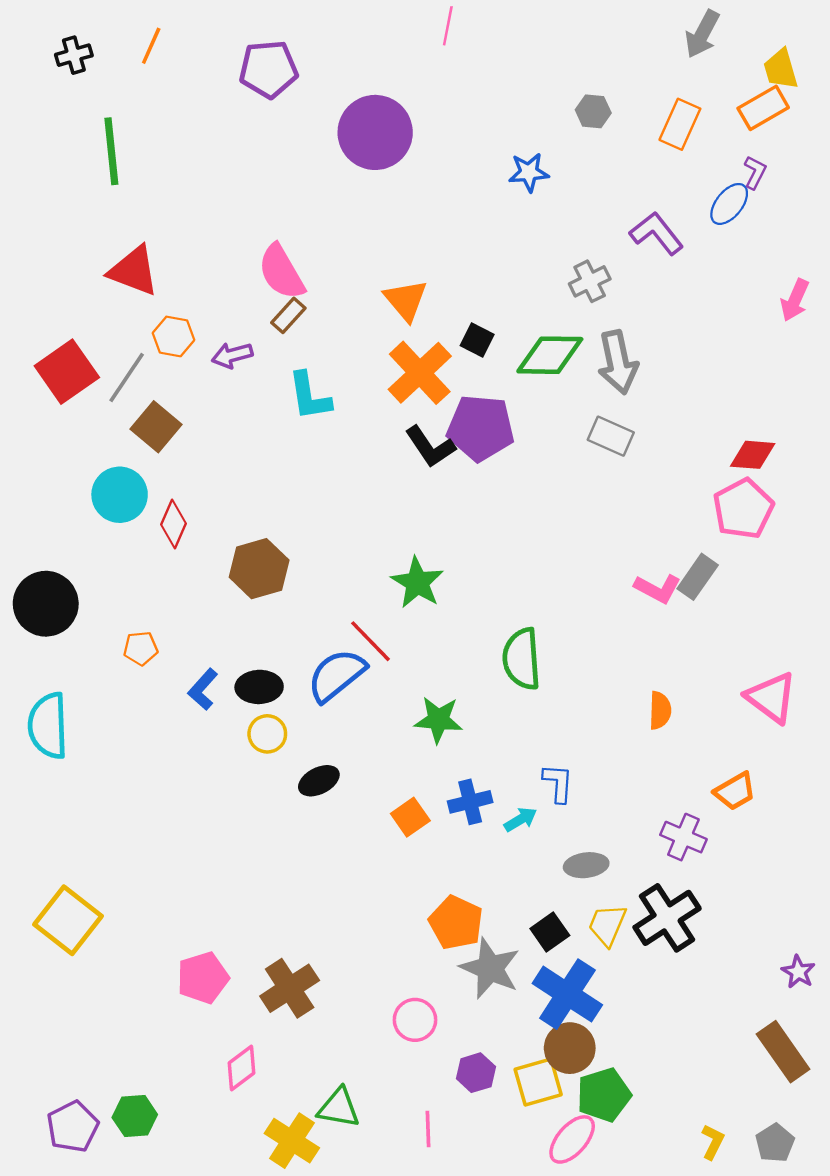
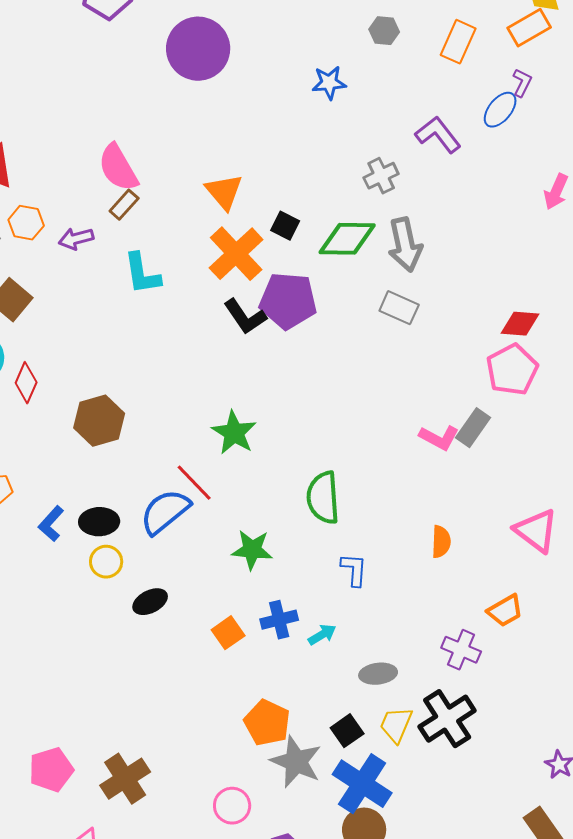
blue L-shape: (558, 783) -> (354, 570), moved

